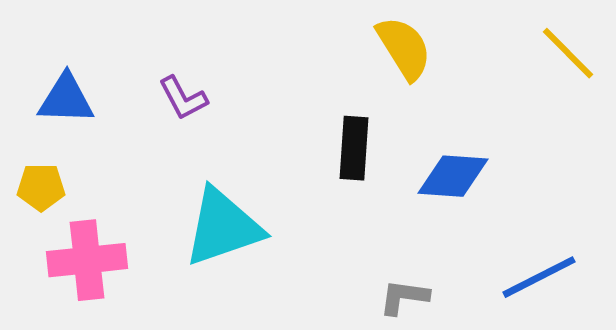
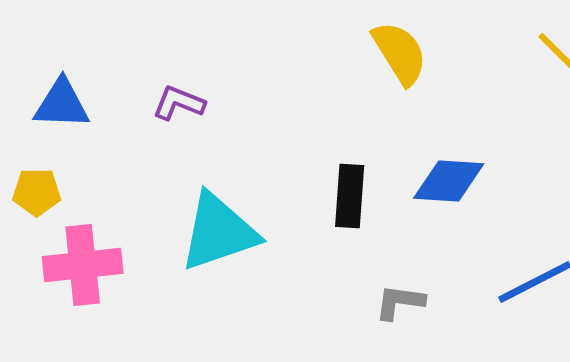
purple L-shape: (183, 98) -> (179, 103), turned 140
black rectangle: (354, 148) -> (350, 196), moved

